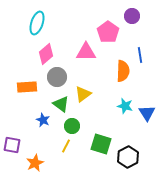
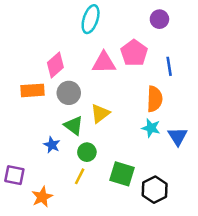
cyan ellipse: (37, 23) -> (91, 19), moved
pink pentagon: (108, 32) -> (134, 53), moved
orange semicircle: (123, 71) -> (155, 99), moved
orange rectangle: (27, 87) -> (32, 90), moved

